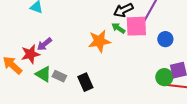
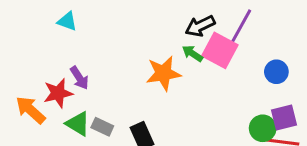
pink square: (136, 26) -> (220, 50), turned 30
blue circle: (165, 39) -> (276, 72), moved
purple arrow: (44, 44) -> (79, 78), turned -84

